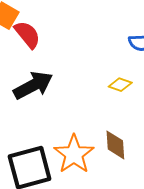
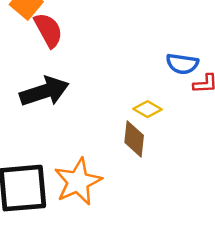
brown diamond: (115, 145) -> (134, 139), moved

